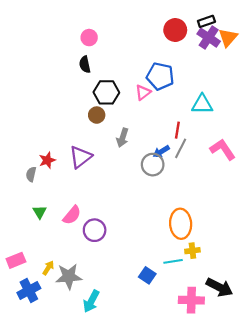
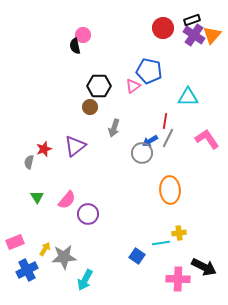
black semicircle: (85, 64) -> (75, 46), moved
orange ellipse: (181, 224) -> (170, 190), moved

